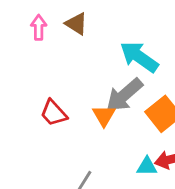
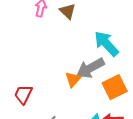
red trapezoid: (54, 113) -> (23, 94), moved, turned 55

